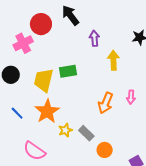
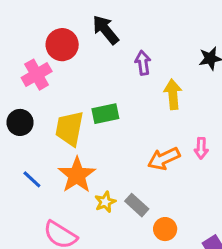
orange arrow: (106, 103) -> (164, 159), turned 45

